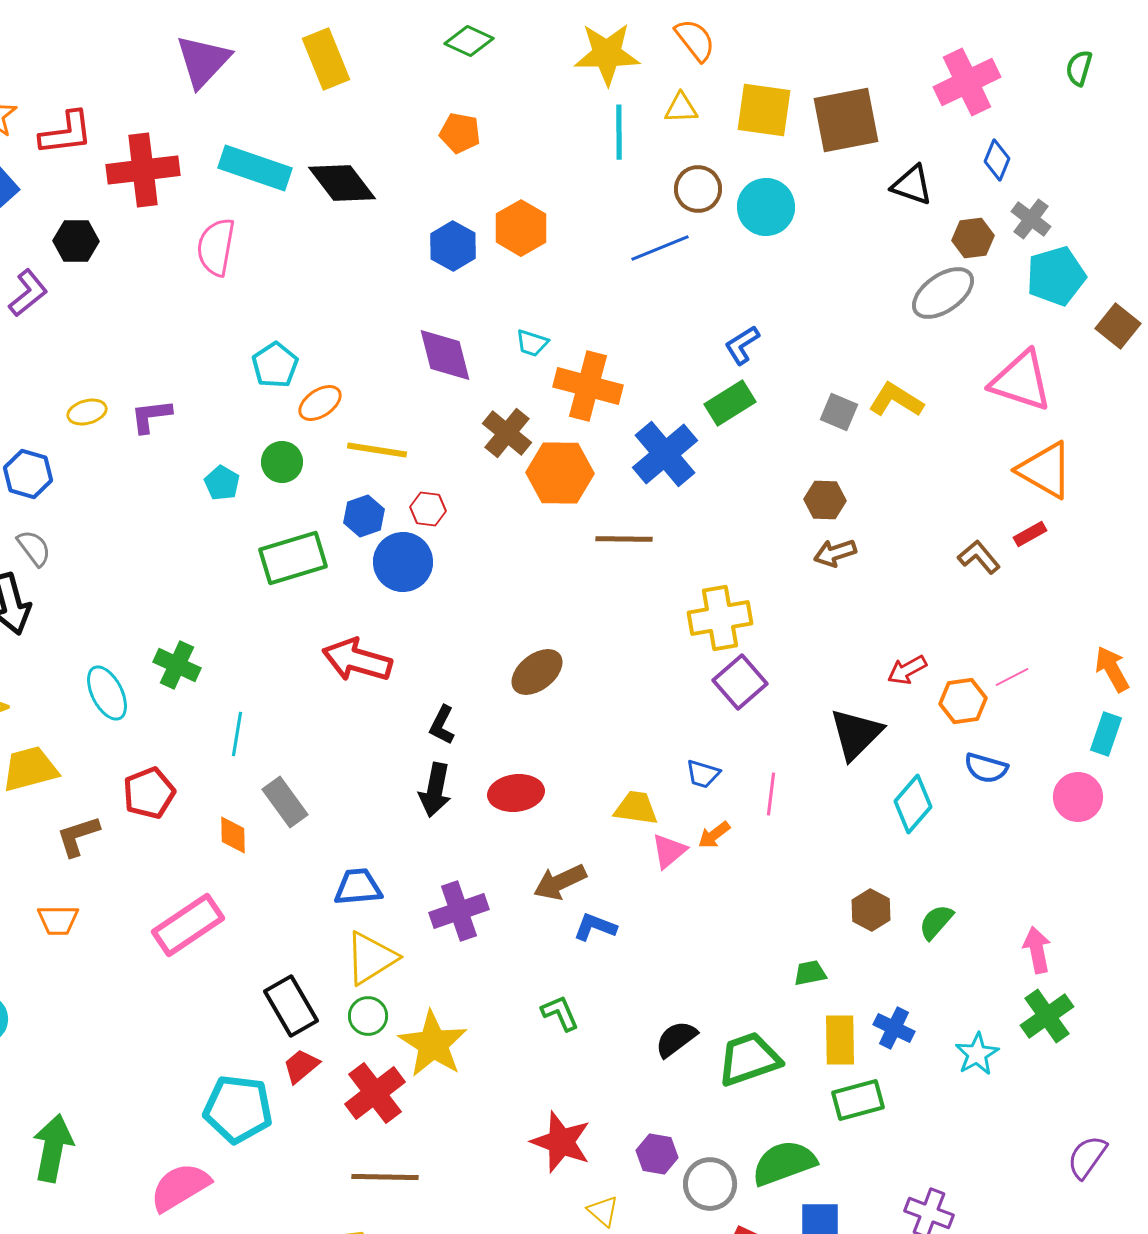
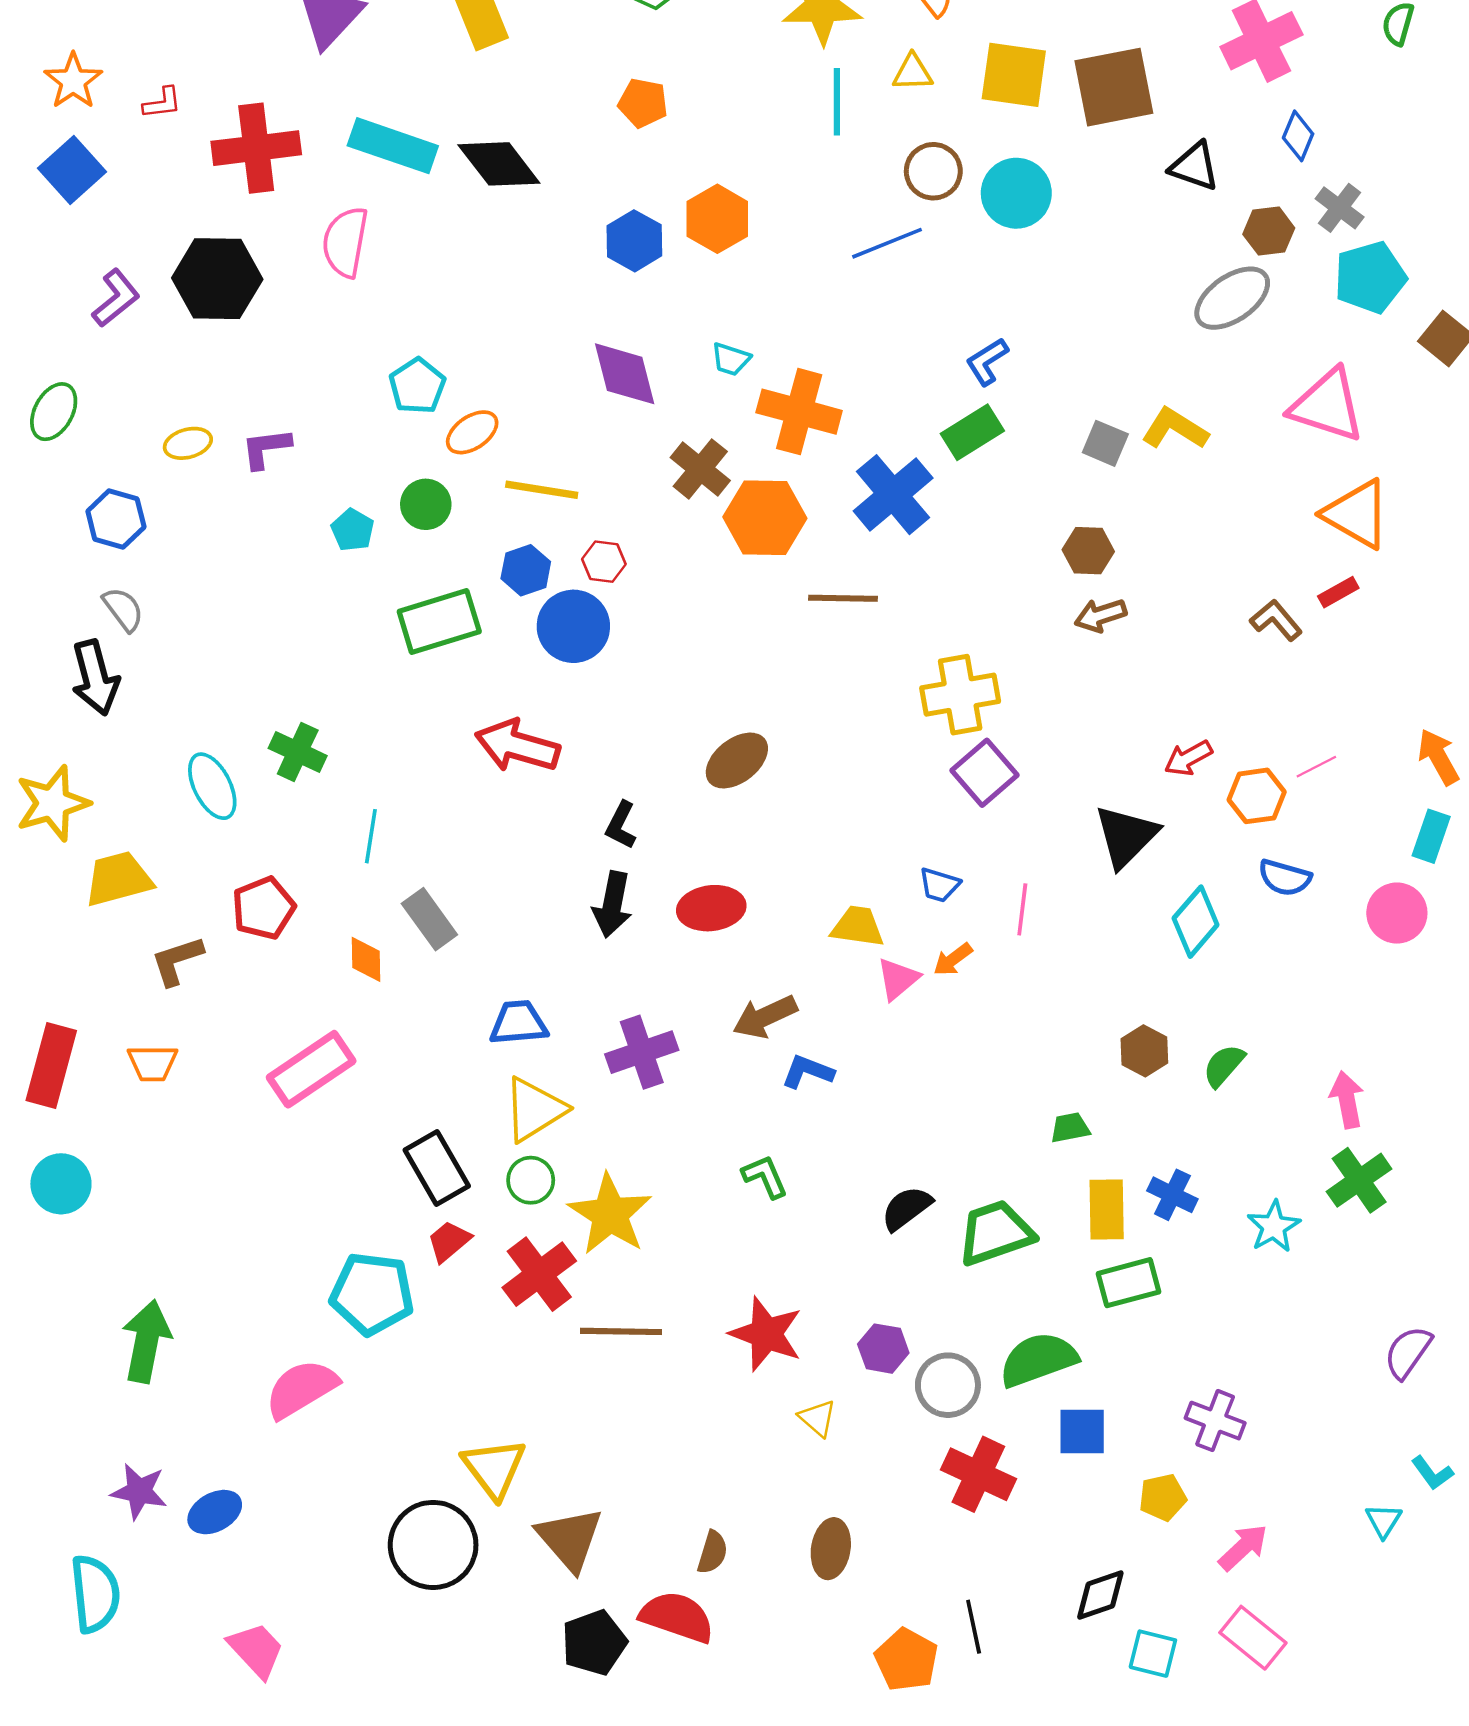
red L-shape: (66, 133) -> (162, 103), size x0.6
black hexagon: (76, 241) -> (217, 279), moved, size x1.6
brown line: (385, 1177) -> (621, 1331), moved

